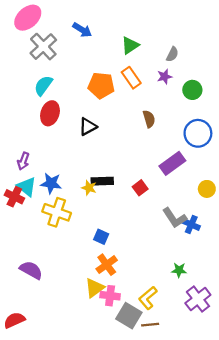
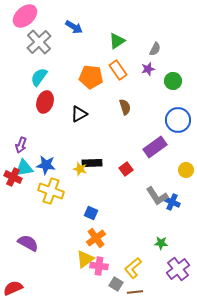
brown semicircle: (149, 119) -> (125, 107), moved
cyan triangle: (27, 187) -> (24, 168), turned -48
gray square: (129, 316) -> (116, 284), size x0.6

